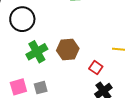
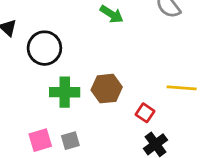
green cross: (37, 52) -> (65, 92), turned 30

